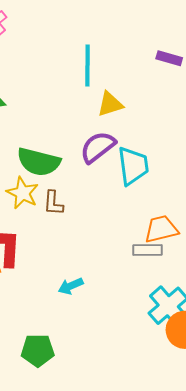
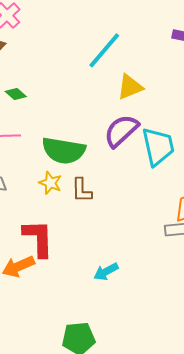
cyan line: (87, 65) -> (104, 50), turned 45
yellow star: (23, 193) -> (50, 183), size x0.7

